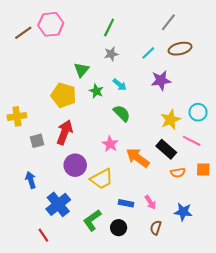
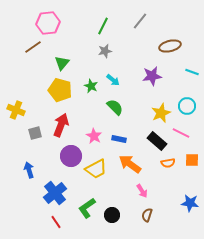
gray line: (168, 22) -> (140, 21), moved
brown line: (23, 33) -> (33, 47), moved
cyan line: (148, 53) -> (192, 72), moved, turned 64
green triangle: (82, 70) -> (62, 63), moved
yellow cross: (17, 116) -> (16, 110), turned 30
pink star: (110, 144) -> (94, 136), moved
orange arrow: (138, 158) -> (130, 164), moved
blue rectangle: (126, 203) -> (119, 139), moved
blue star: (183, 212) -> (190, 203), moved
red line: (43, 235) -> (56, 222), moved

